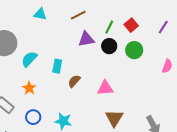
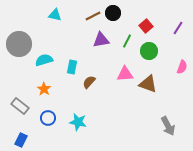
green line: (109, 27) -> (127, 41), moved
black circle: (109, 46) -> (113, 13), moved
cyan semicircle: (29, 59) -> (44, 60), turned 30
pink triangle: (105, 88) -> (125, 74), moved
brown triangle: (114, 118) -> (148, 84), moved, turned -42

